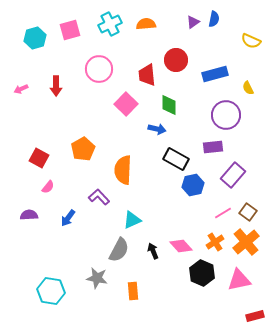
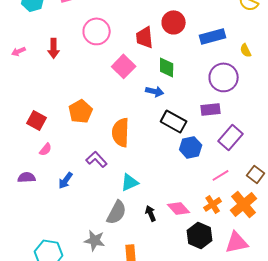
brown square: (248, 212) -> (256, 174), moved

